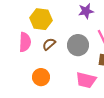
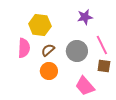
orange circle: (41, 77) -> (49, 71), moved
pink trapezoid: (86, 80) -> (85, 86), turned 35

